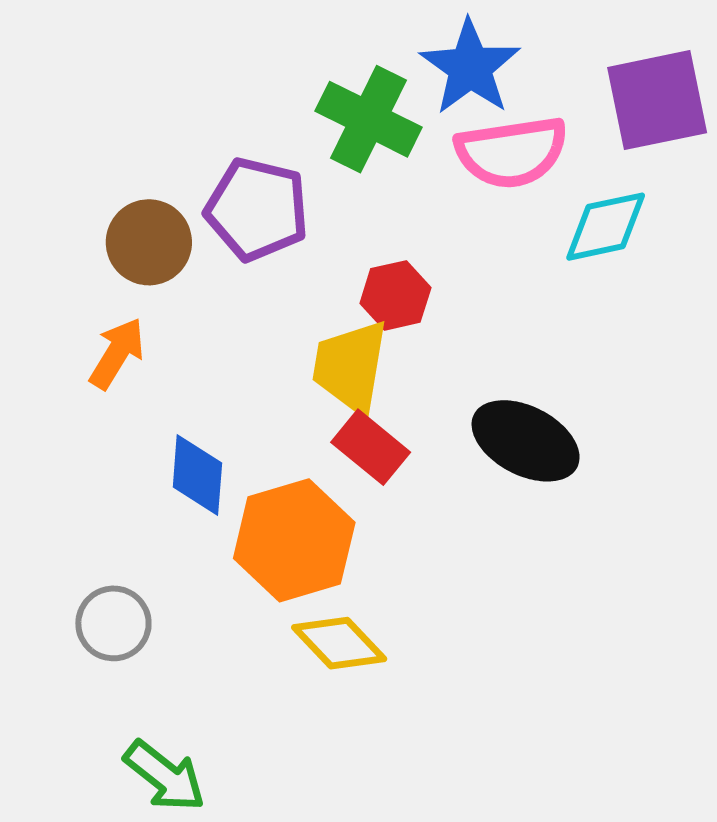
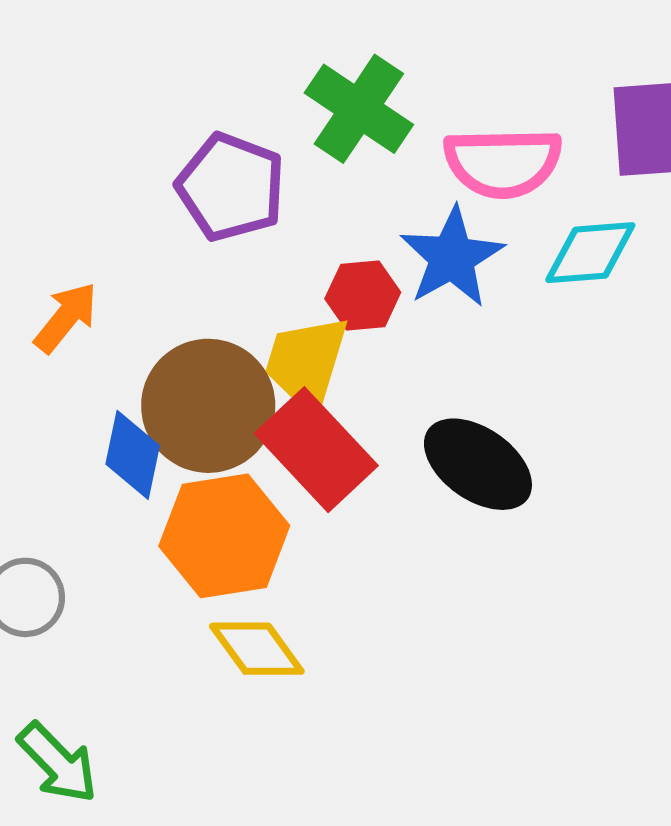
blue star: (470, 67) -> (452, 257), moved
brown circle: (149, 242) -> (208, 406), moved, size x1.5
red rectangle: (371, 447) -> (316, 450), size x1.5

